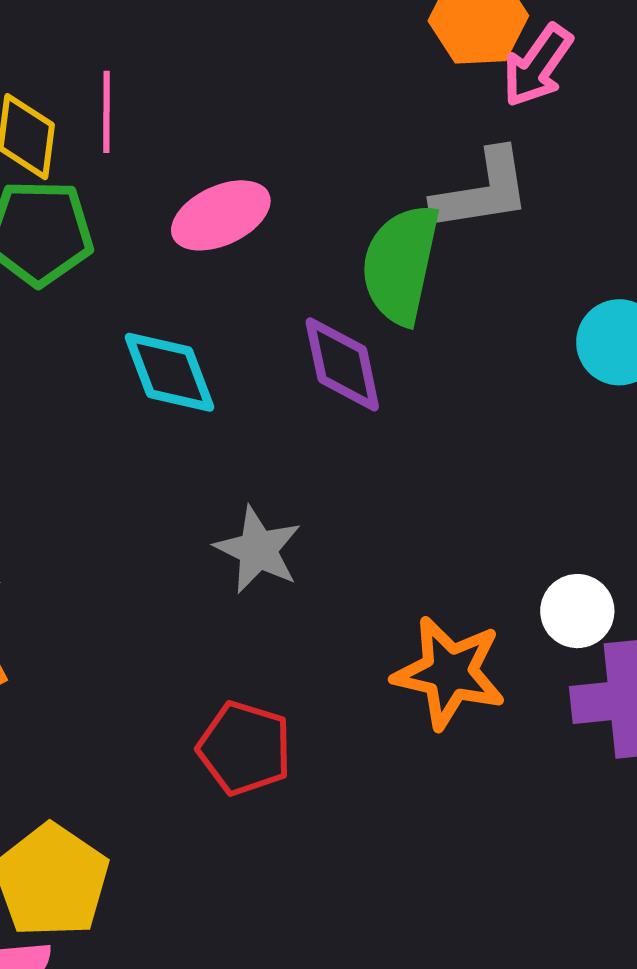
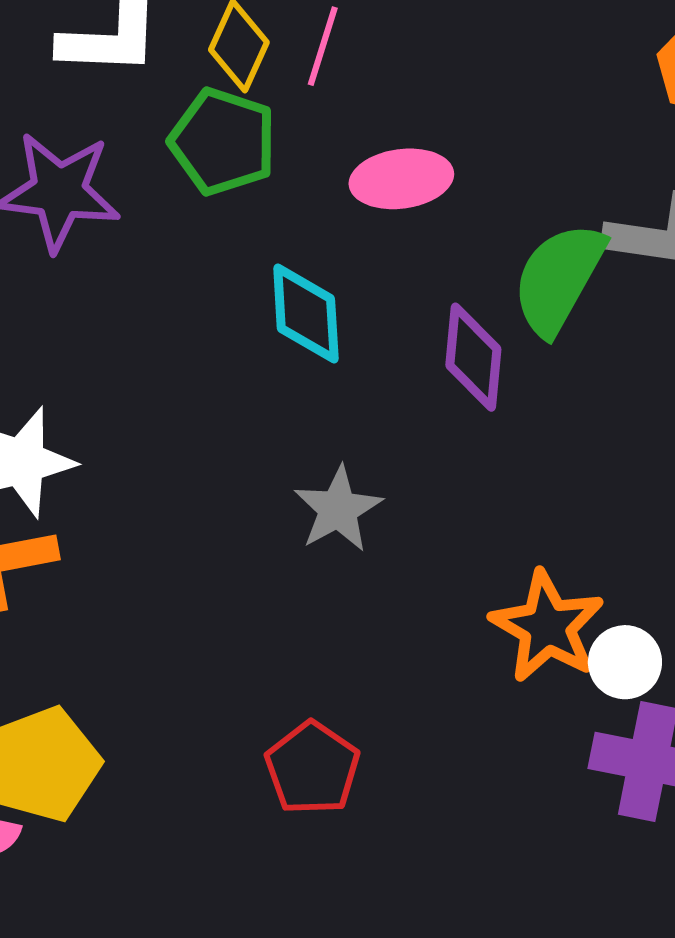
orange star: (449, 673) -> (547, 627), moved
red pentagon: (245, 748) -> (312, 768), moved

